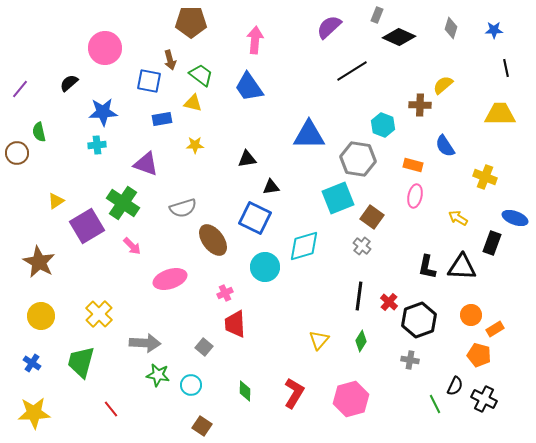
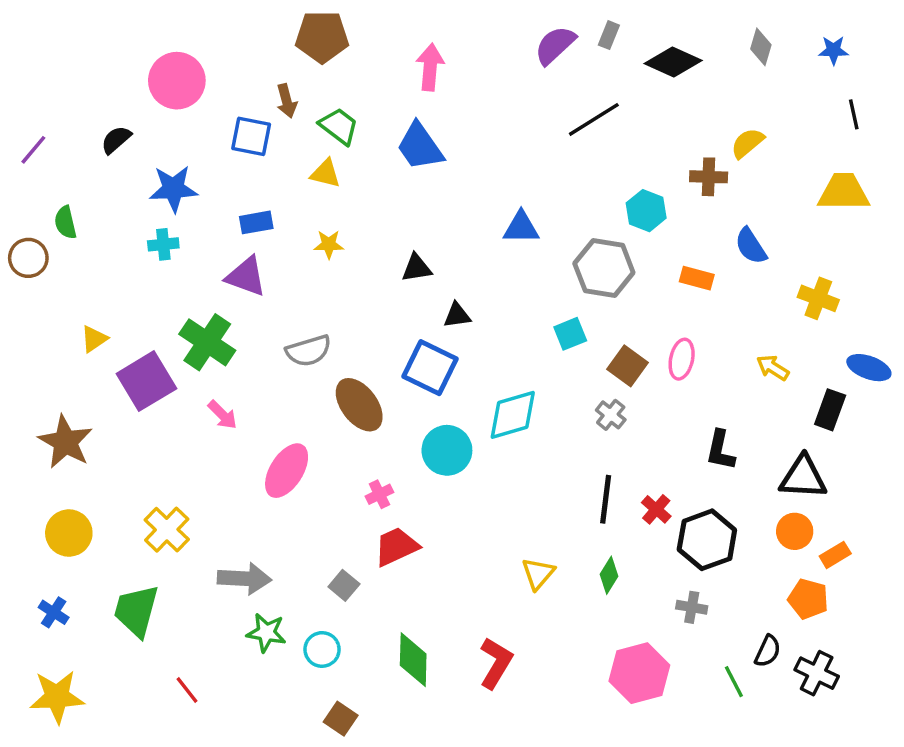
gray rectangle: (377, 15) -> (609, 35), moved
blue rectangle: (162, 119) -> (256, 222), moved
blue triangle: (309, 135) -> (521, 227), size x0.7
pink ellipse: (415, 196) -> (682, 359), moved
cyan square: (338, 198) -> (570, 334), size x0.6
black triangle: (462, 267) -> (803, 477), moved
pink ellipse: (170, 279) -> (287, 471), turned -40
red trapezoid: (235, 324) -> (396, 547), turned 68
green diamond: (245, 391) -> (413, 660), size x1.5
pink hexagon: (351, 399) -> (639, 673), moved

